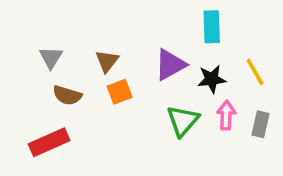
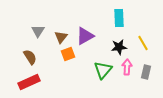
gray triangle: (51, 57) -> (38, 31), moved
purple triangle: (170, 65) -> (85, 36), moved
brown semicircle: (67, 95) -> (30, 57), moved, turned -140

